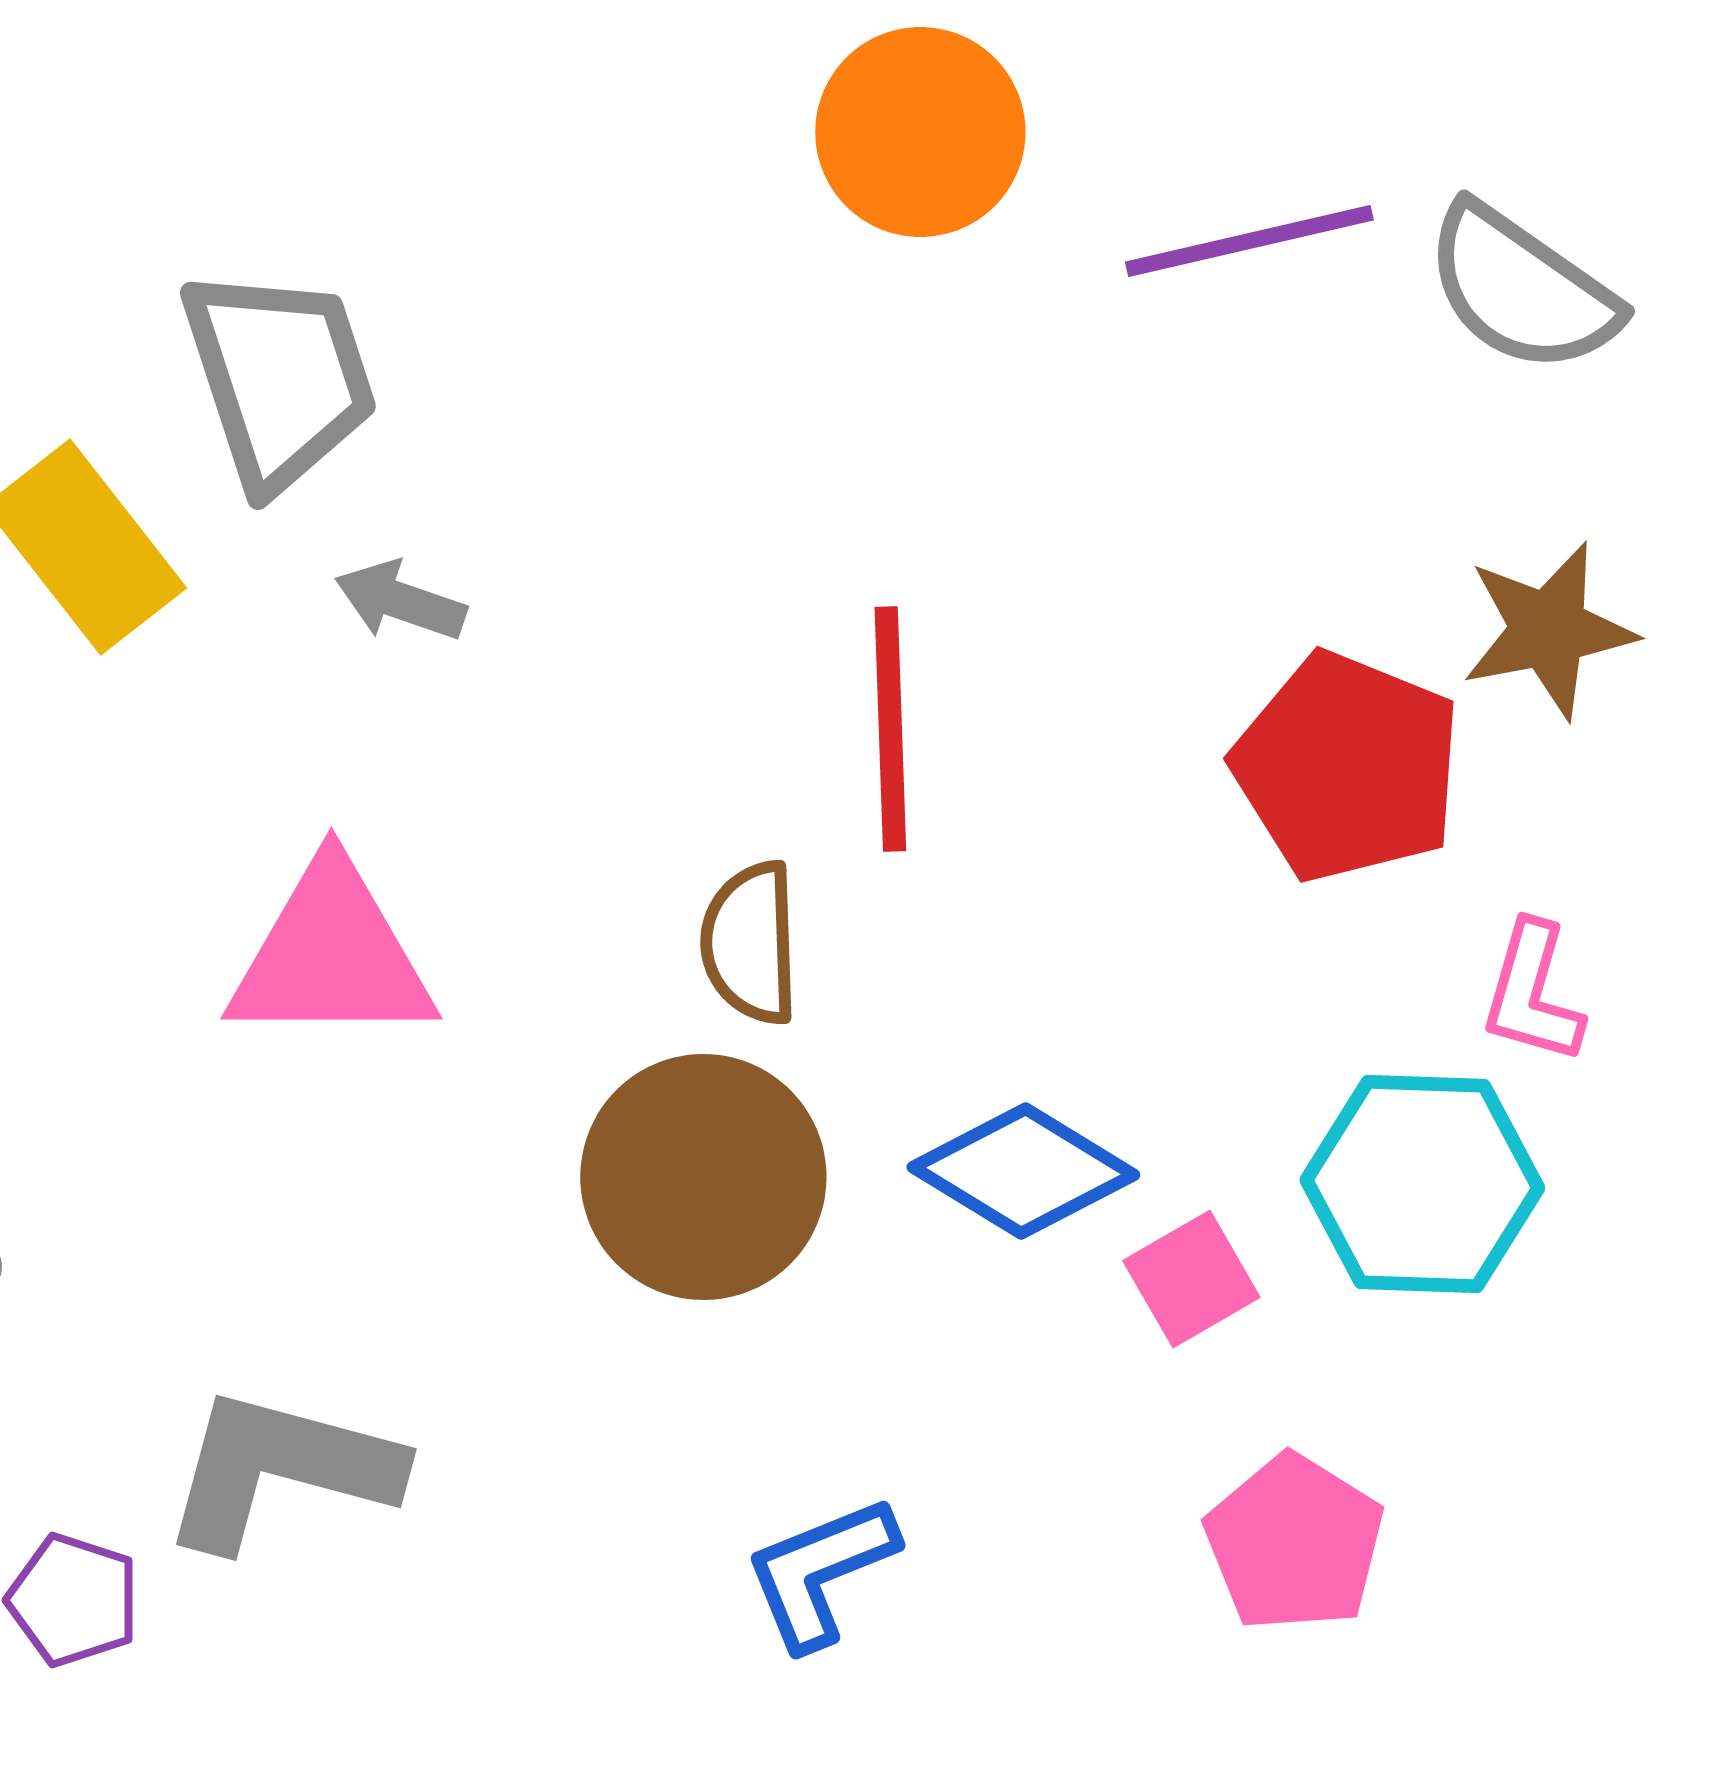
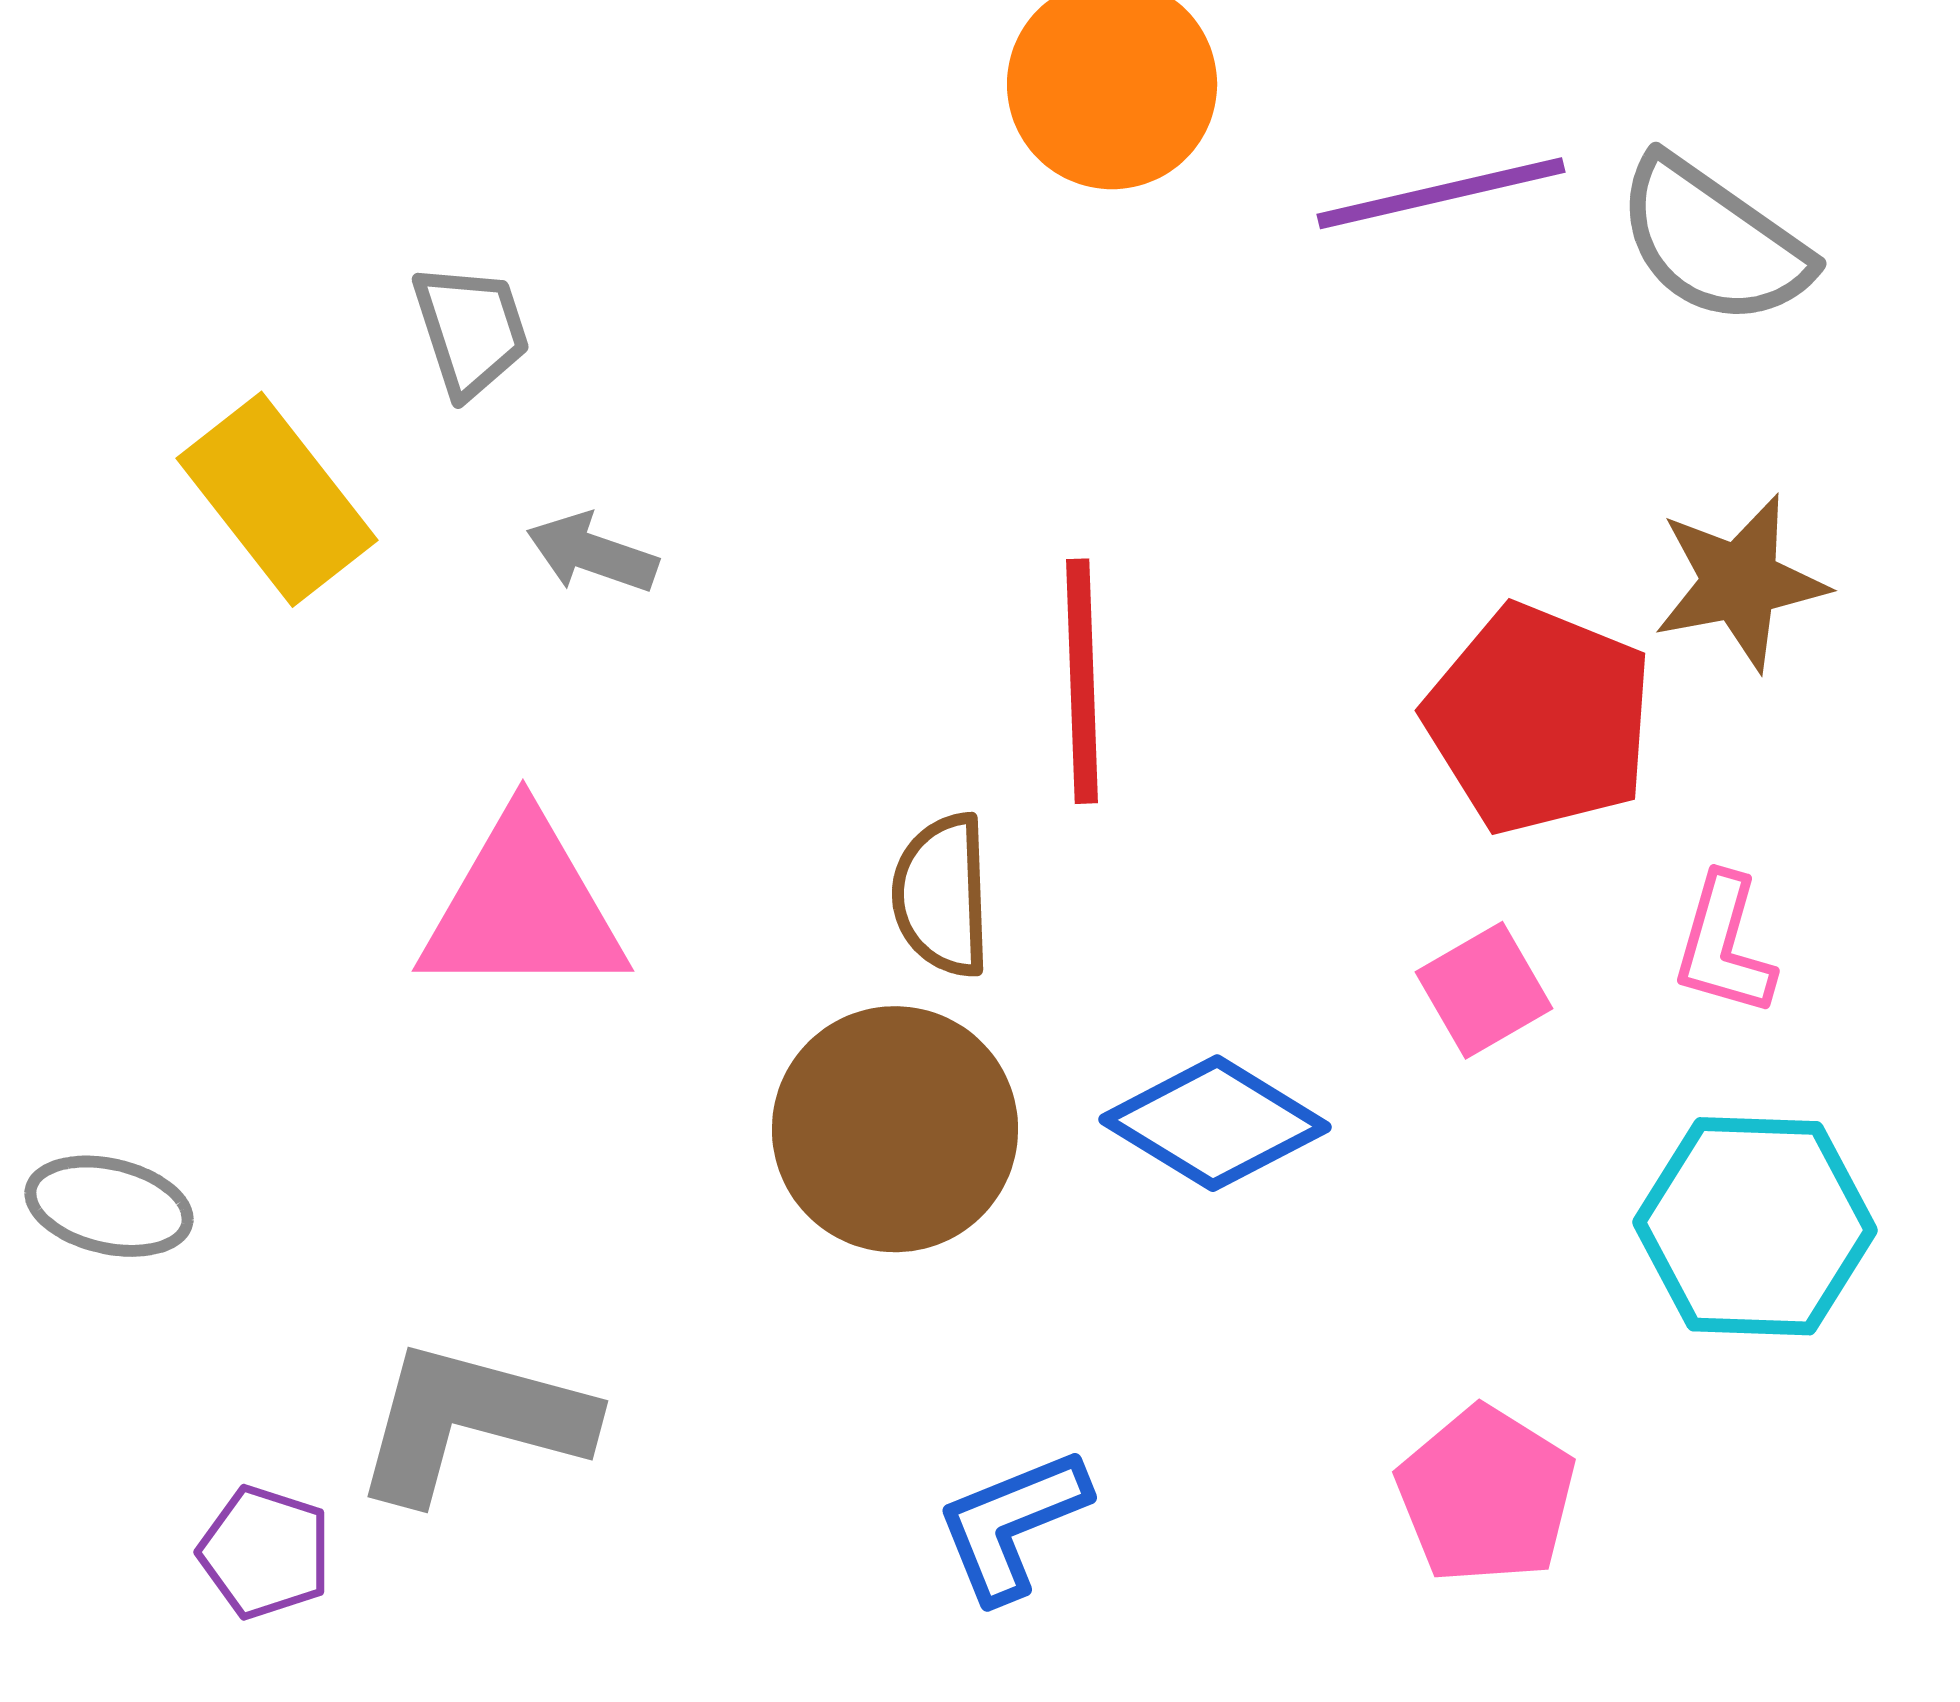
gray trapezoid: (279, 378) -> (471, 330), size x0.6
cyan hexagon: (1422, 1184) -> (1755, 1226), moved
pink square: (1191, 1279) -> (1484, 990), moved

